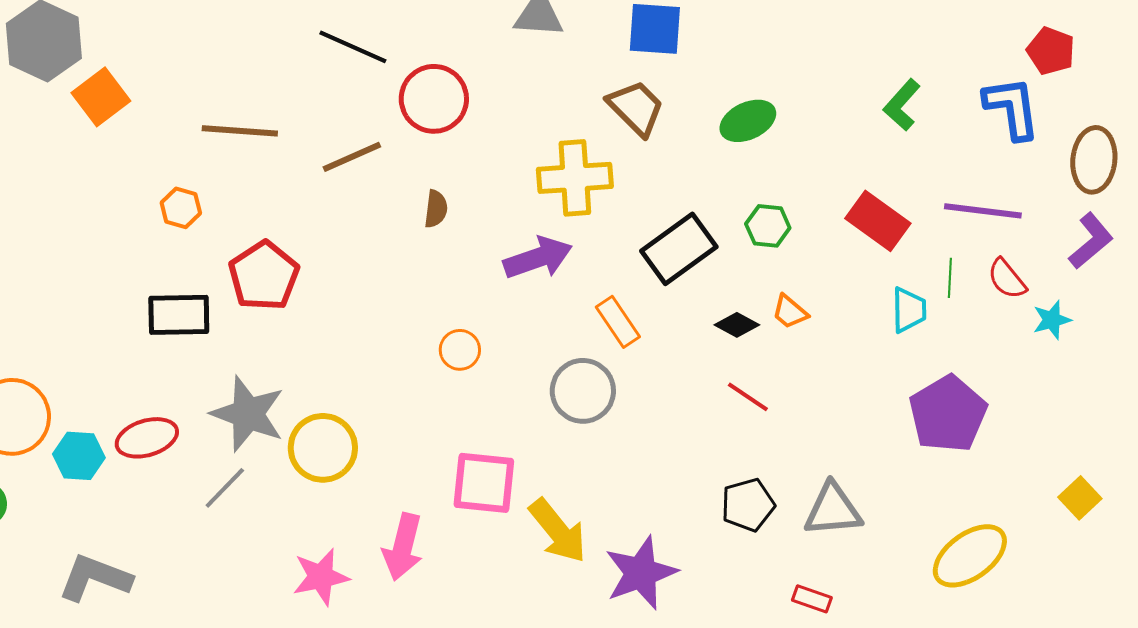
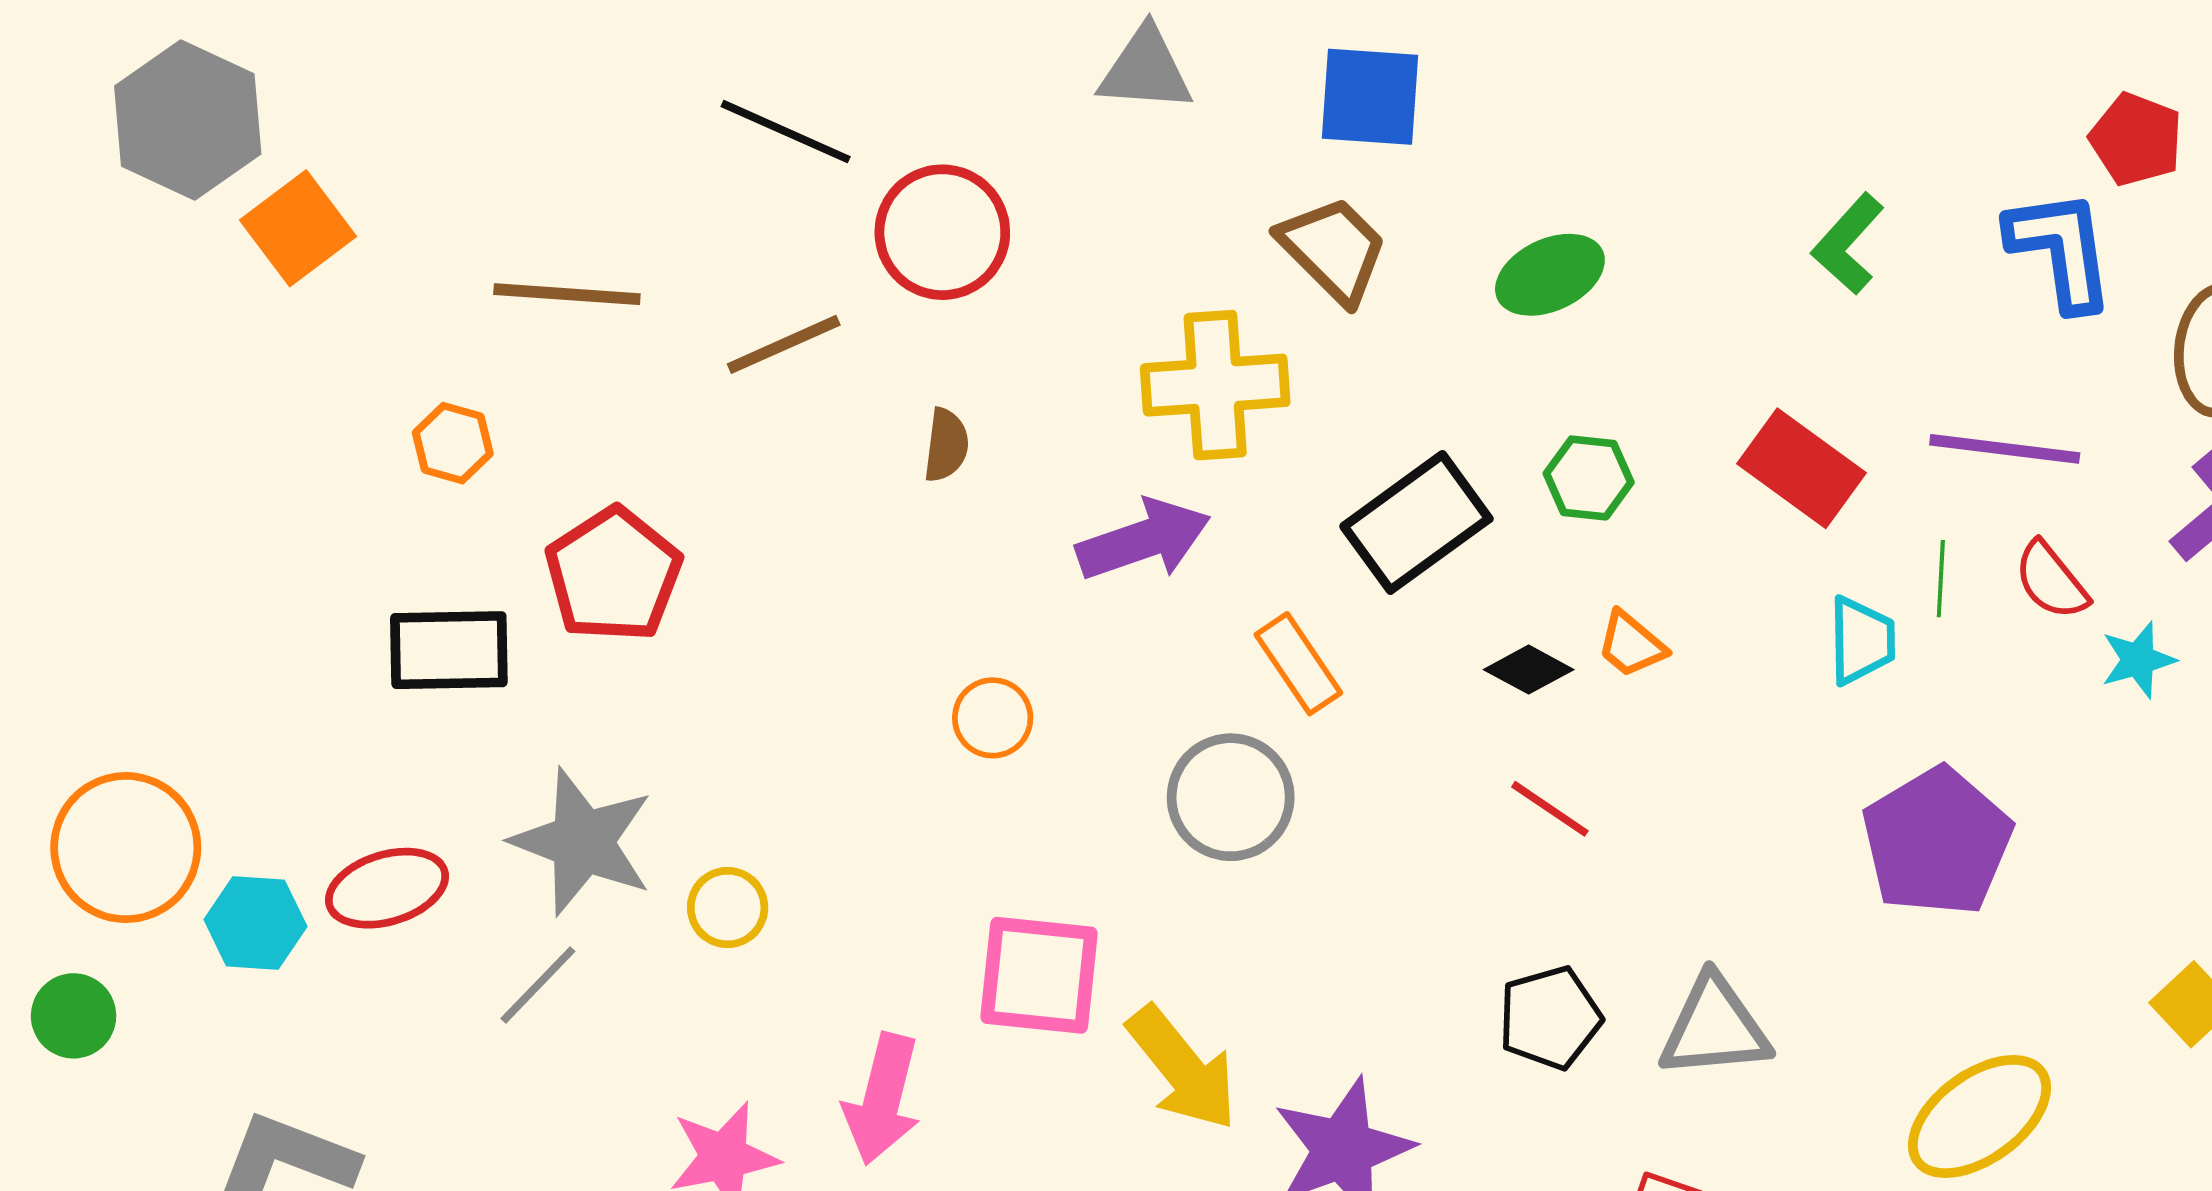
yellow circle: (323, 448) -> (728, 908), size x0.6

